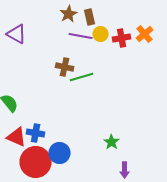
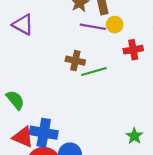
red cross: (122, 38) -> (133, 50), moved
blue cross: (36, 133) -> (44, 133), size x1.4
green star: (112, 142) -> (134, 136), moved

